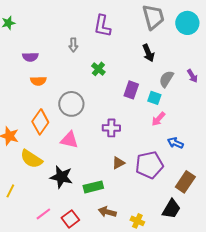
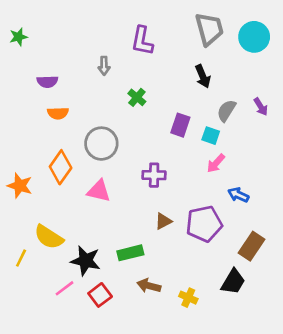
yellow semicircle: (31, 159) -> (49, 237), moved
black star: (61, 177) -> (86, 261), moved

